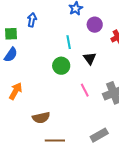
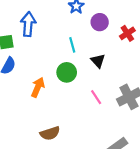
blue arrow: (32, 20) -> (28, 24), size x1.5
orange arrow: (16, 91) -> (38, 87), moved

